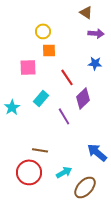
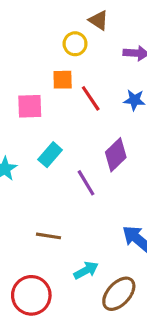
brown triangle: (86, 12) -> (98, 20), moved
yellow circle: (43, 31) -> (75, 44), moved
red line: (67, 77) -> (91, 98), moved
red circle: (29, 172) -> (31, 295), moved

